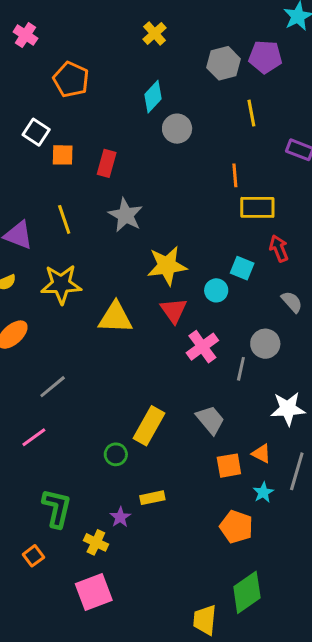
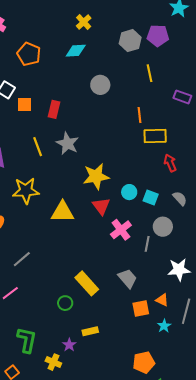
cyan diamond: (153, 97) -> (76, 51), moved, turned 45
yellow line: (64, 219) -> (38, 147), moved
cyan square: (242, 268) -> (151, 197), moved
yellow rectangle: (149, 426) -> (87, 283), turned -70
orange pentagon: (236, 527) -> (144, 362), moved, turned -30

